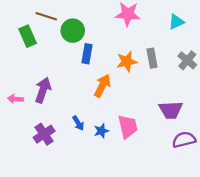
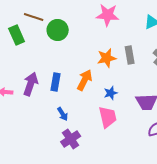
blue rectangle: (87, 54) -> (56, 82), moved
blue star: (101, 131) -> (111, 93), moved
purple cross: (44, 134) -> (71, 139), moved

